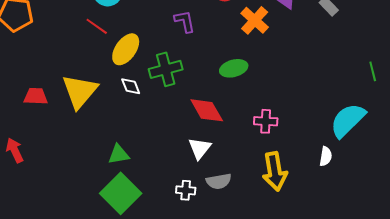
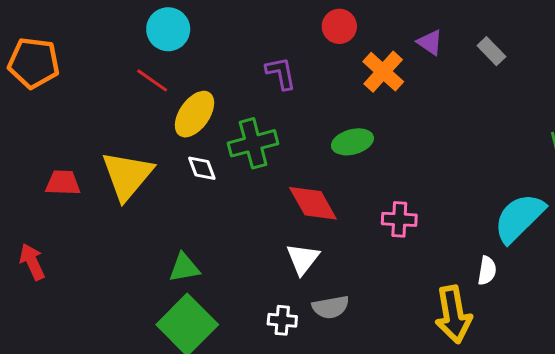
yellow arrow: (275, 171) -> (453, 314), moved

